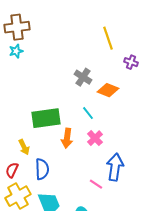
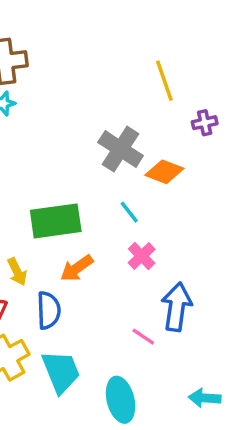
purple cross: (131, 62) -> (205, 123), turned -32
gray cross: (83, 77) -> (121, 149), size x1.4
orange arrow: (67, 138) -> (77, 268), moved, turned 48

